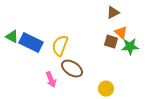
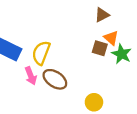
green star: (130, 47) -> (122, 54), turned 30
pink arrow: (51, 80) -> (31, 76), moved

